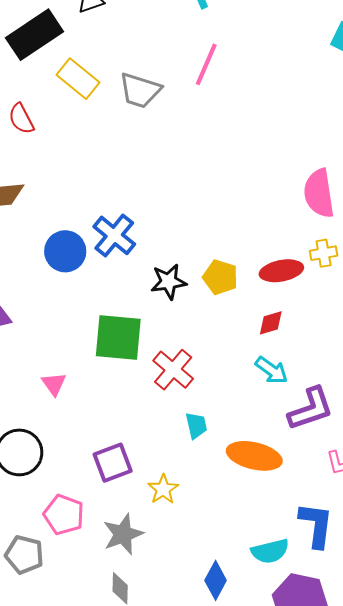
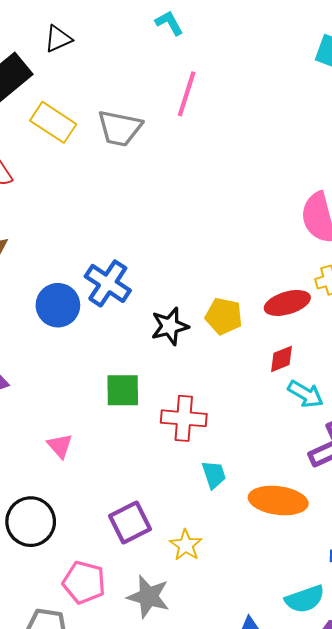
green square: (118, 338) -> (123, 390), size x0.7
red cross: (173, 370) -> (184, 418), turned -30
cyan arrow: (272, 370) -> (306, 394), moved
gray star: (123, 534) -> (148, 597), turned -30

